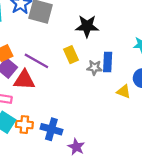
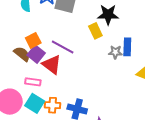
yellow rectangle: (71, 55) -> (95, 31), moved
red triangle: (24, 80) -> (52, 65), turned 35

